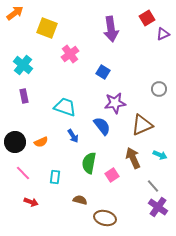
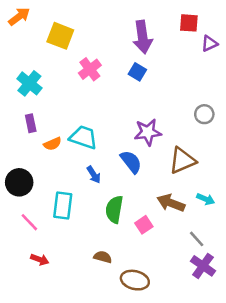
red square: (147, 18) -> (189, 23), turned 35
blue square: (103, 72) -> (137, 72), moved
orange semicircle: (41, 142) -> (53, 144), moved
brown arrow: (133, 158) -> (171, 203), turned -45
cyan rectangle: (55, 177) -> (63, 206), moved, size x1.5

